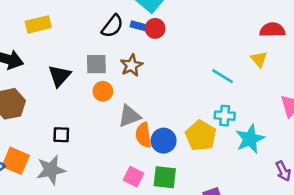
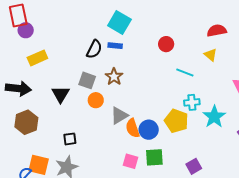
red circle: (155, 28) -> (166, 44), moved
gray square: (96, 64) -> (87, 80), turned 30

